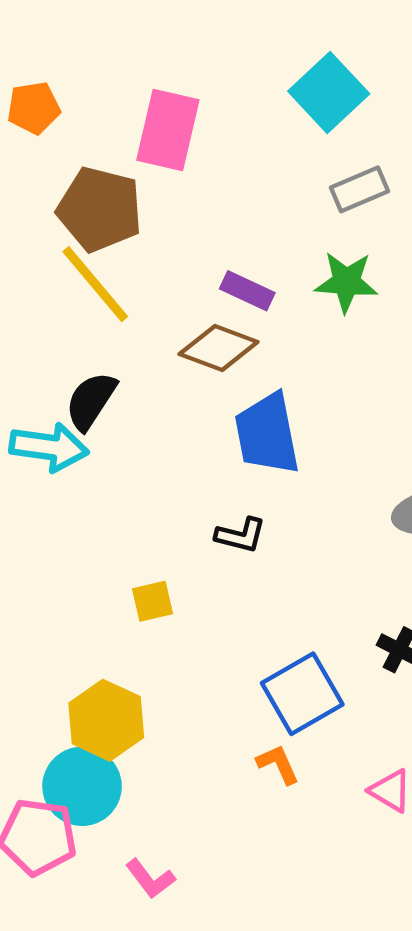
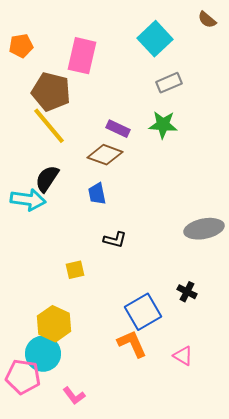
blue trapezoid: (267, 434) -> (97, 194), moved, size x0.6
orange L-shape: (278, 764) -> (132, 344), size x1.5

